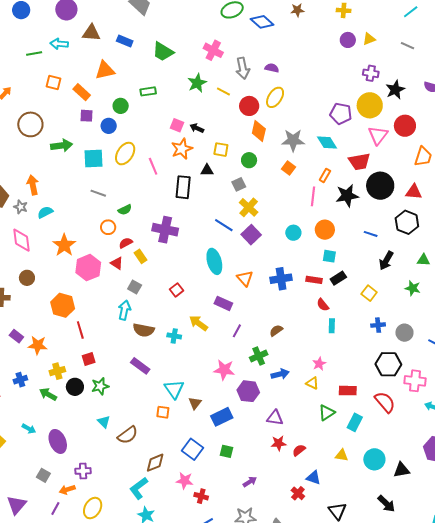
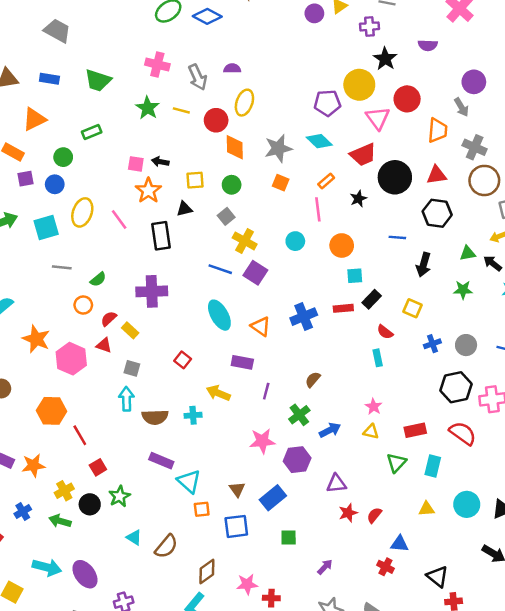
purple cross: (371, 73) -> (369, 26), moved
orange rectangle: (325, 175) -> (326, 181), turned 32
black star: (347, 196) -> (358, 199), size x0.6
cyan circle: (293, 233) -> (295, 241), moved
red semicircle: (323, 305) -> (385, 332), moved
cyan triangle: (174, 389) -> (189, 481), moved
cyan arrow: (29, 429) -> (47, 567), size x1.6
blue square: (193, 449) -> (236, 526), moved, turned -30

